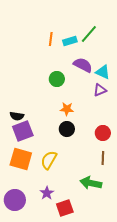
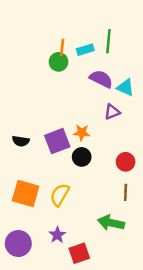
green line: (89, 34) -> (108, 41), turned -36
green circle: (57, 79) -> (58, 62), moved
purple triangle: (100, 90) -> (112, 112), moved
purple square: (23, 131) -> (57, 141), moved

